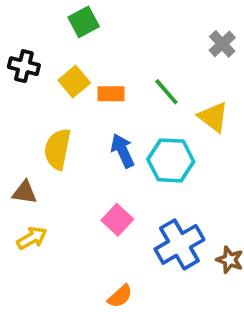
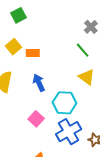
green line: (166, 92) -> (83, 50), moved
yellow triangle: (213, 117) -> (87, 77), moved
cyan hexagon: (171, 160) -> (65, 103), moved

